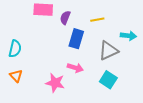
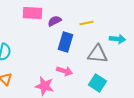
purple semicircle: (65, 18) -> (55, 21), turned 40
gray triangle: (108, 51) -> (98, 54), turned 30

